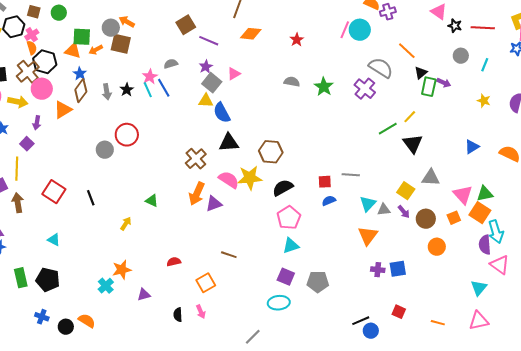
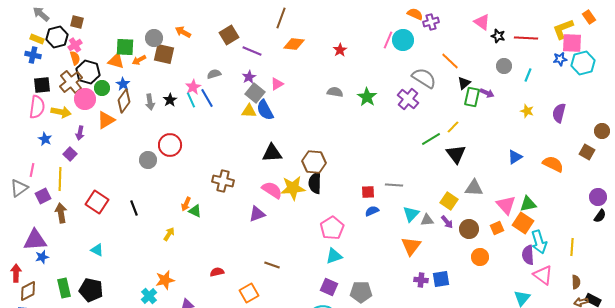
green circle: (59, 13) -> (102, 88), moved
orange arrow: (127, 22) -> (183, 32), moved
blue semicircle: (222, 113) -> (265, 110), moved
brown cross: (196, 159) -> (223, 181), moved, turned -35
black semicircle: (283, 188) -> (315, 183), moved, turned -60
orange arrow: (197, 194) -> (186, 204), moved, size x0.6

